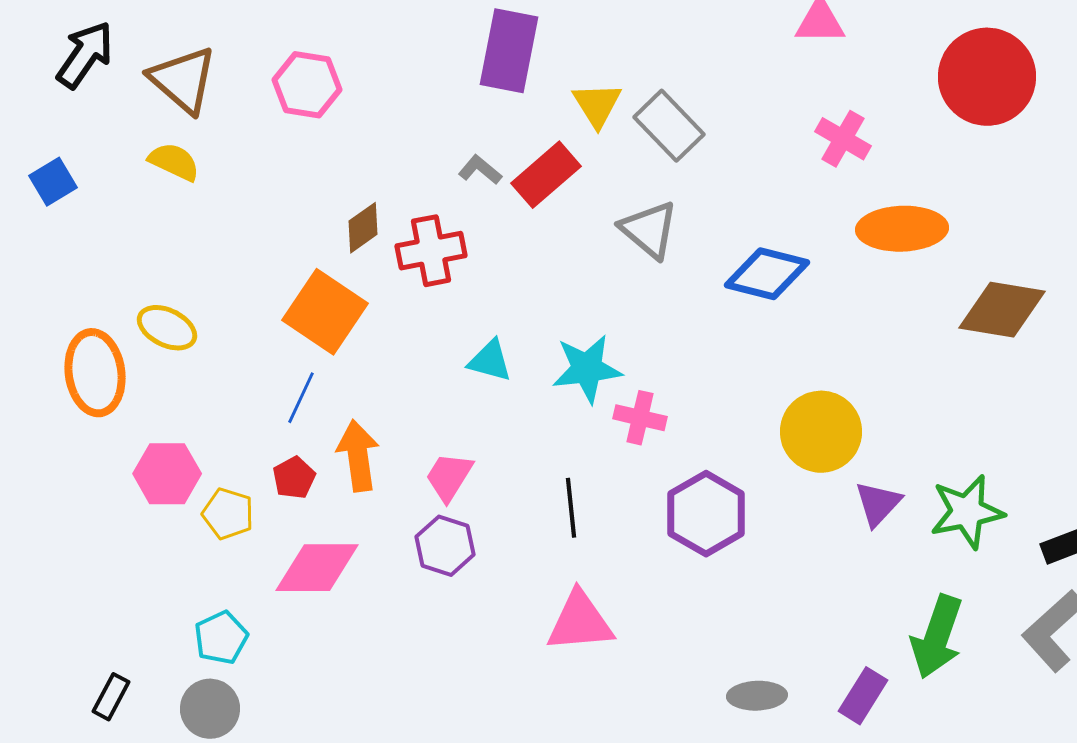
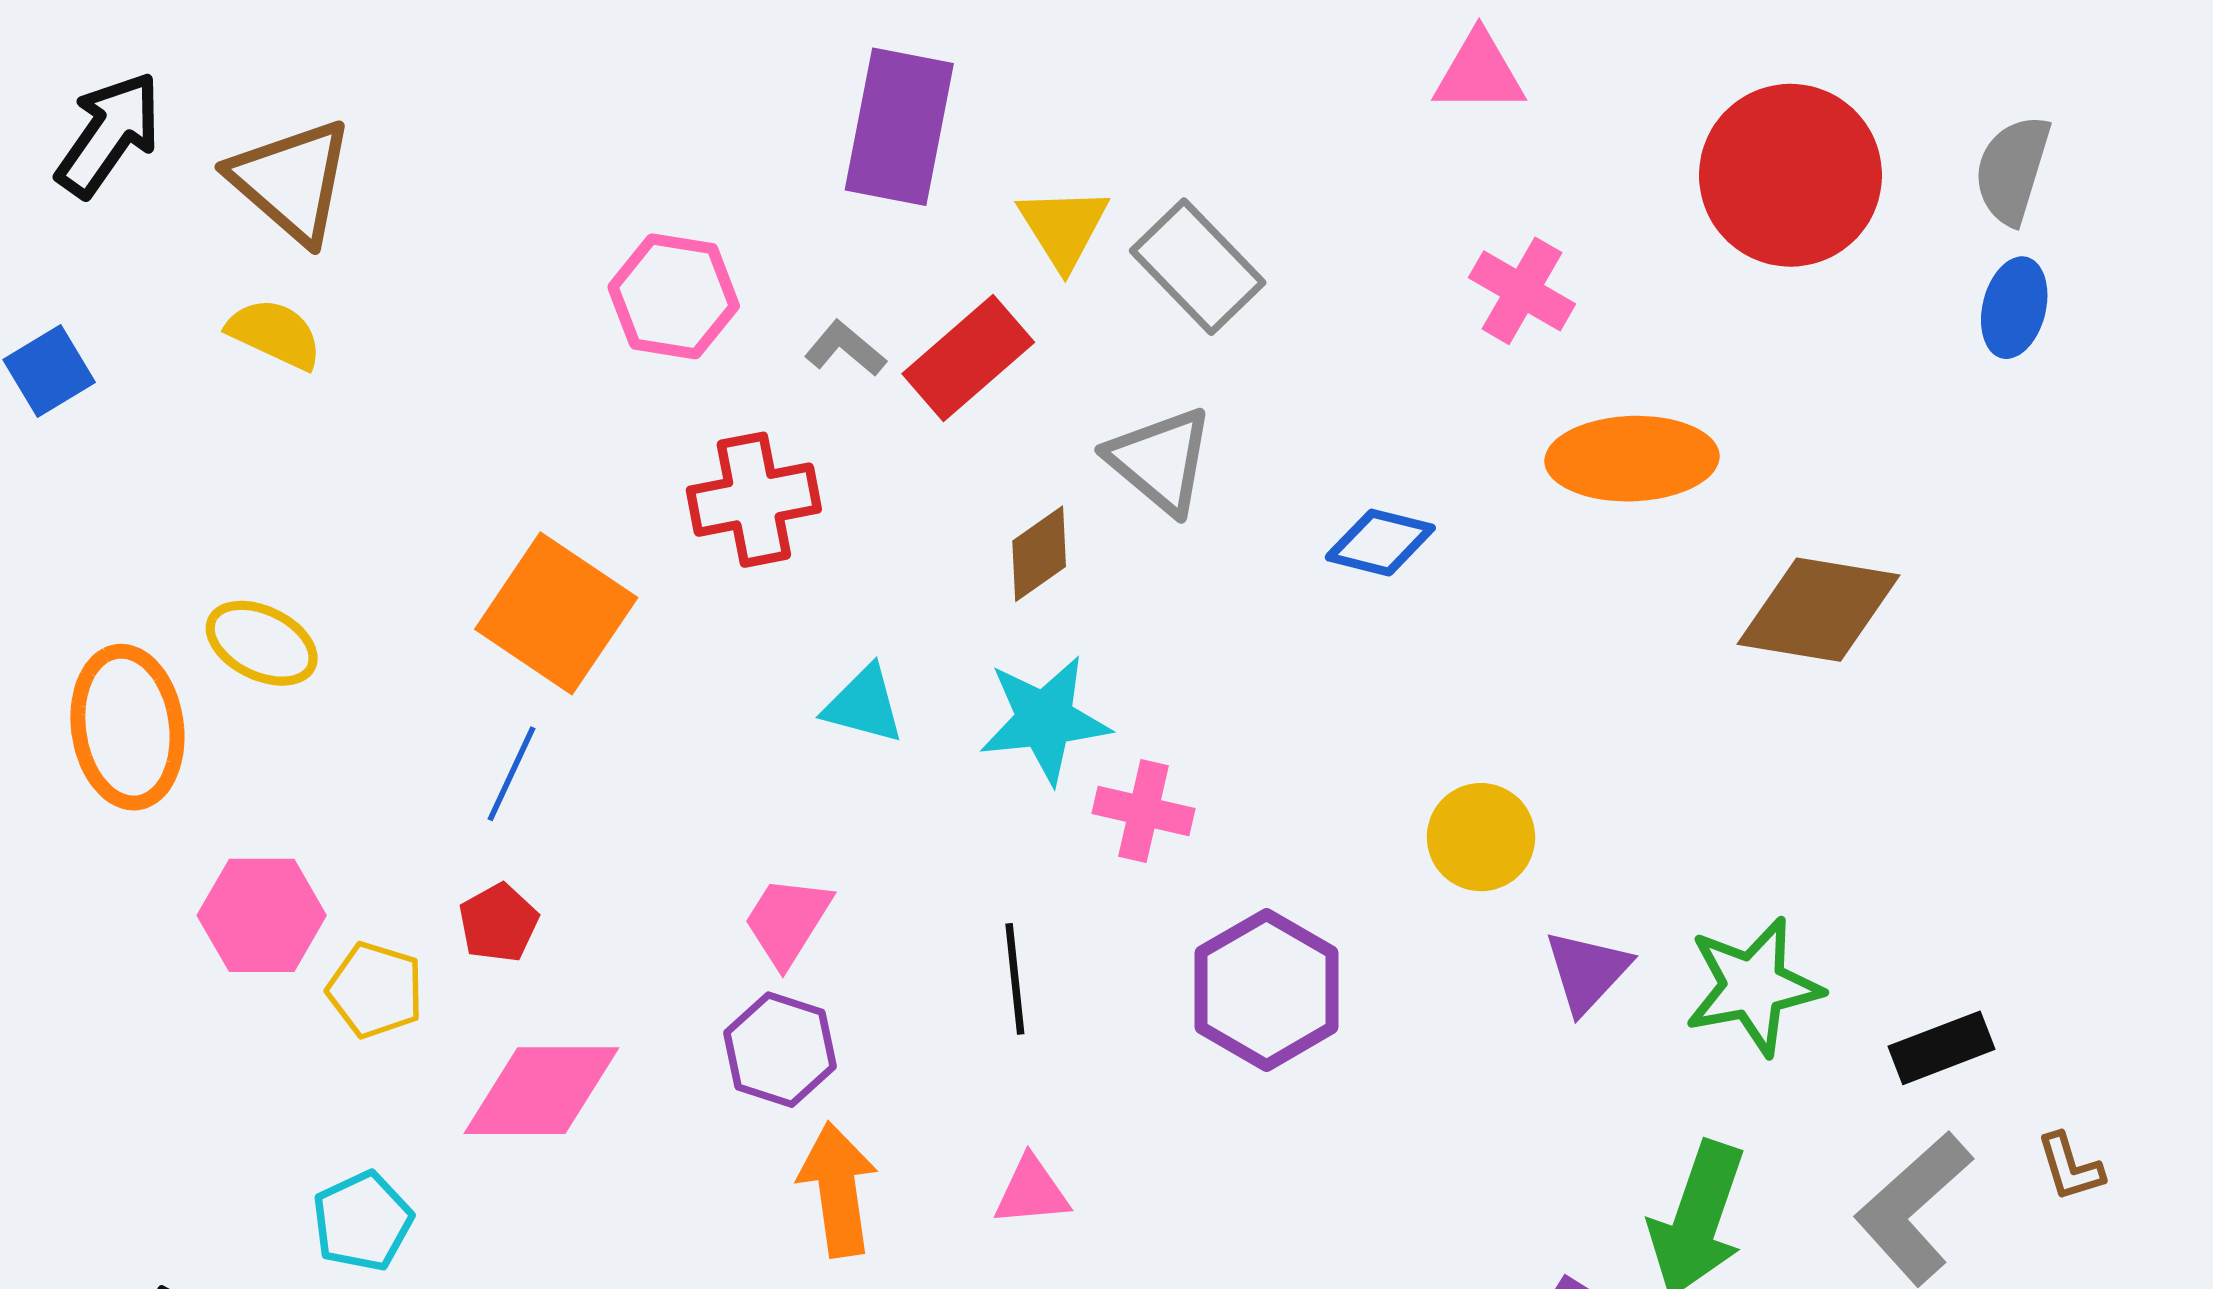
pink hexagon: (307, 85) -> (674, 296), moved
brown diamond: (363, 228) -> (1039, 554), moved
blue diamond: (767, 274) -> (1380, 543), size x0.7
yellow circle: (821, 432) -> (1481, 837), size x0.7
orange arrow: (358, 456) -> (838, 1189), moved
pink triangle: (580, 622) -> (1032, 1191), size x0.6

